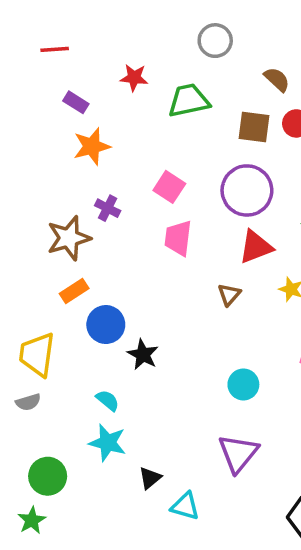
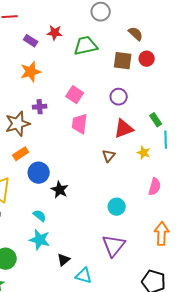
purple rectangle: (76, 102) -> (31, 41), moved
purple circle: (247, 190) -> (119, 97), size x0.6
purple cross: (108, 208) -> (40, 107), turned -32

